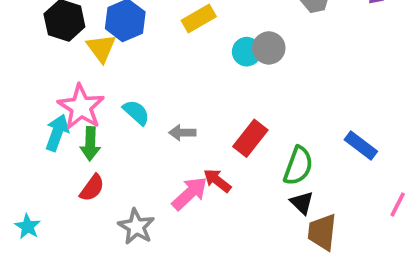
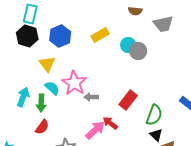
yellow triangle: (101, 48) -> (47, 64), moved
cyan circle: (247, 52) -> (128, 45), moved
pink star: (81, 107) -> (74, 83), moved
cyan semicircle: (136, 112) -> (52, 88), moved

